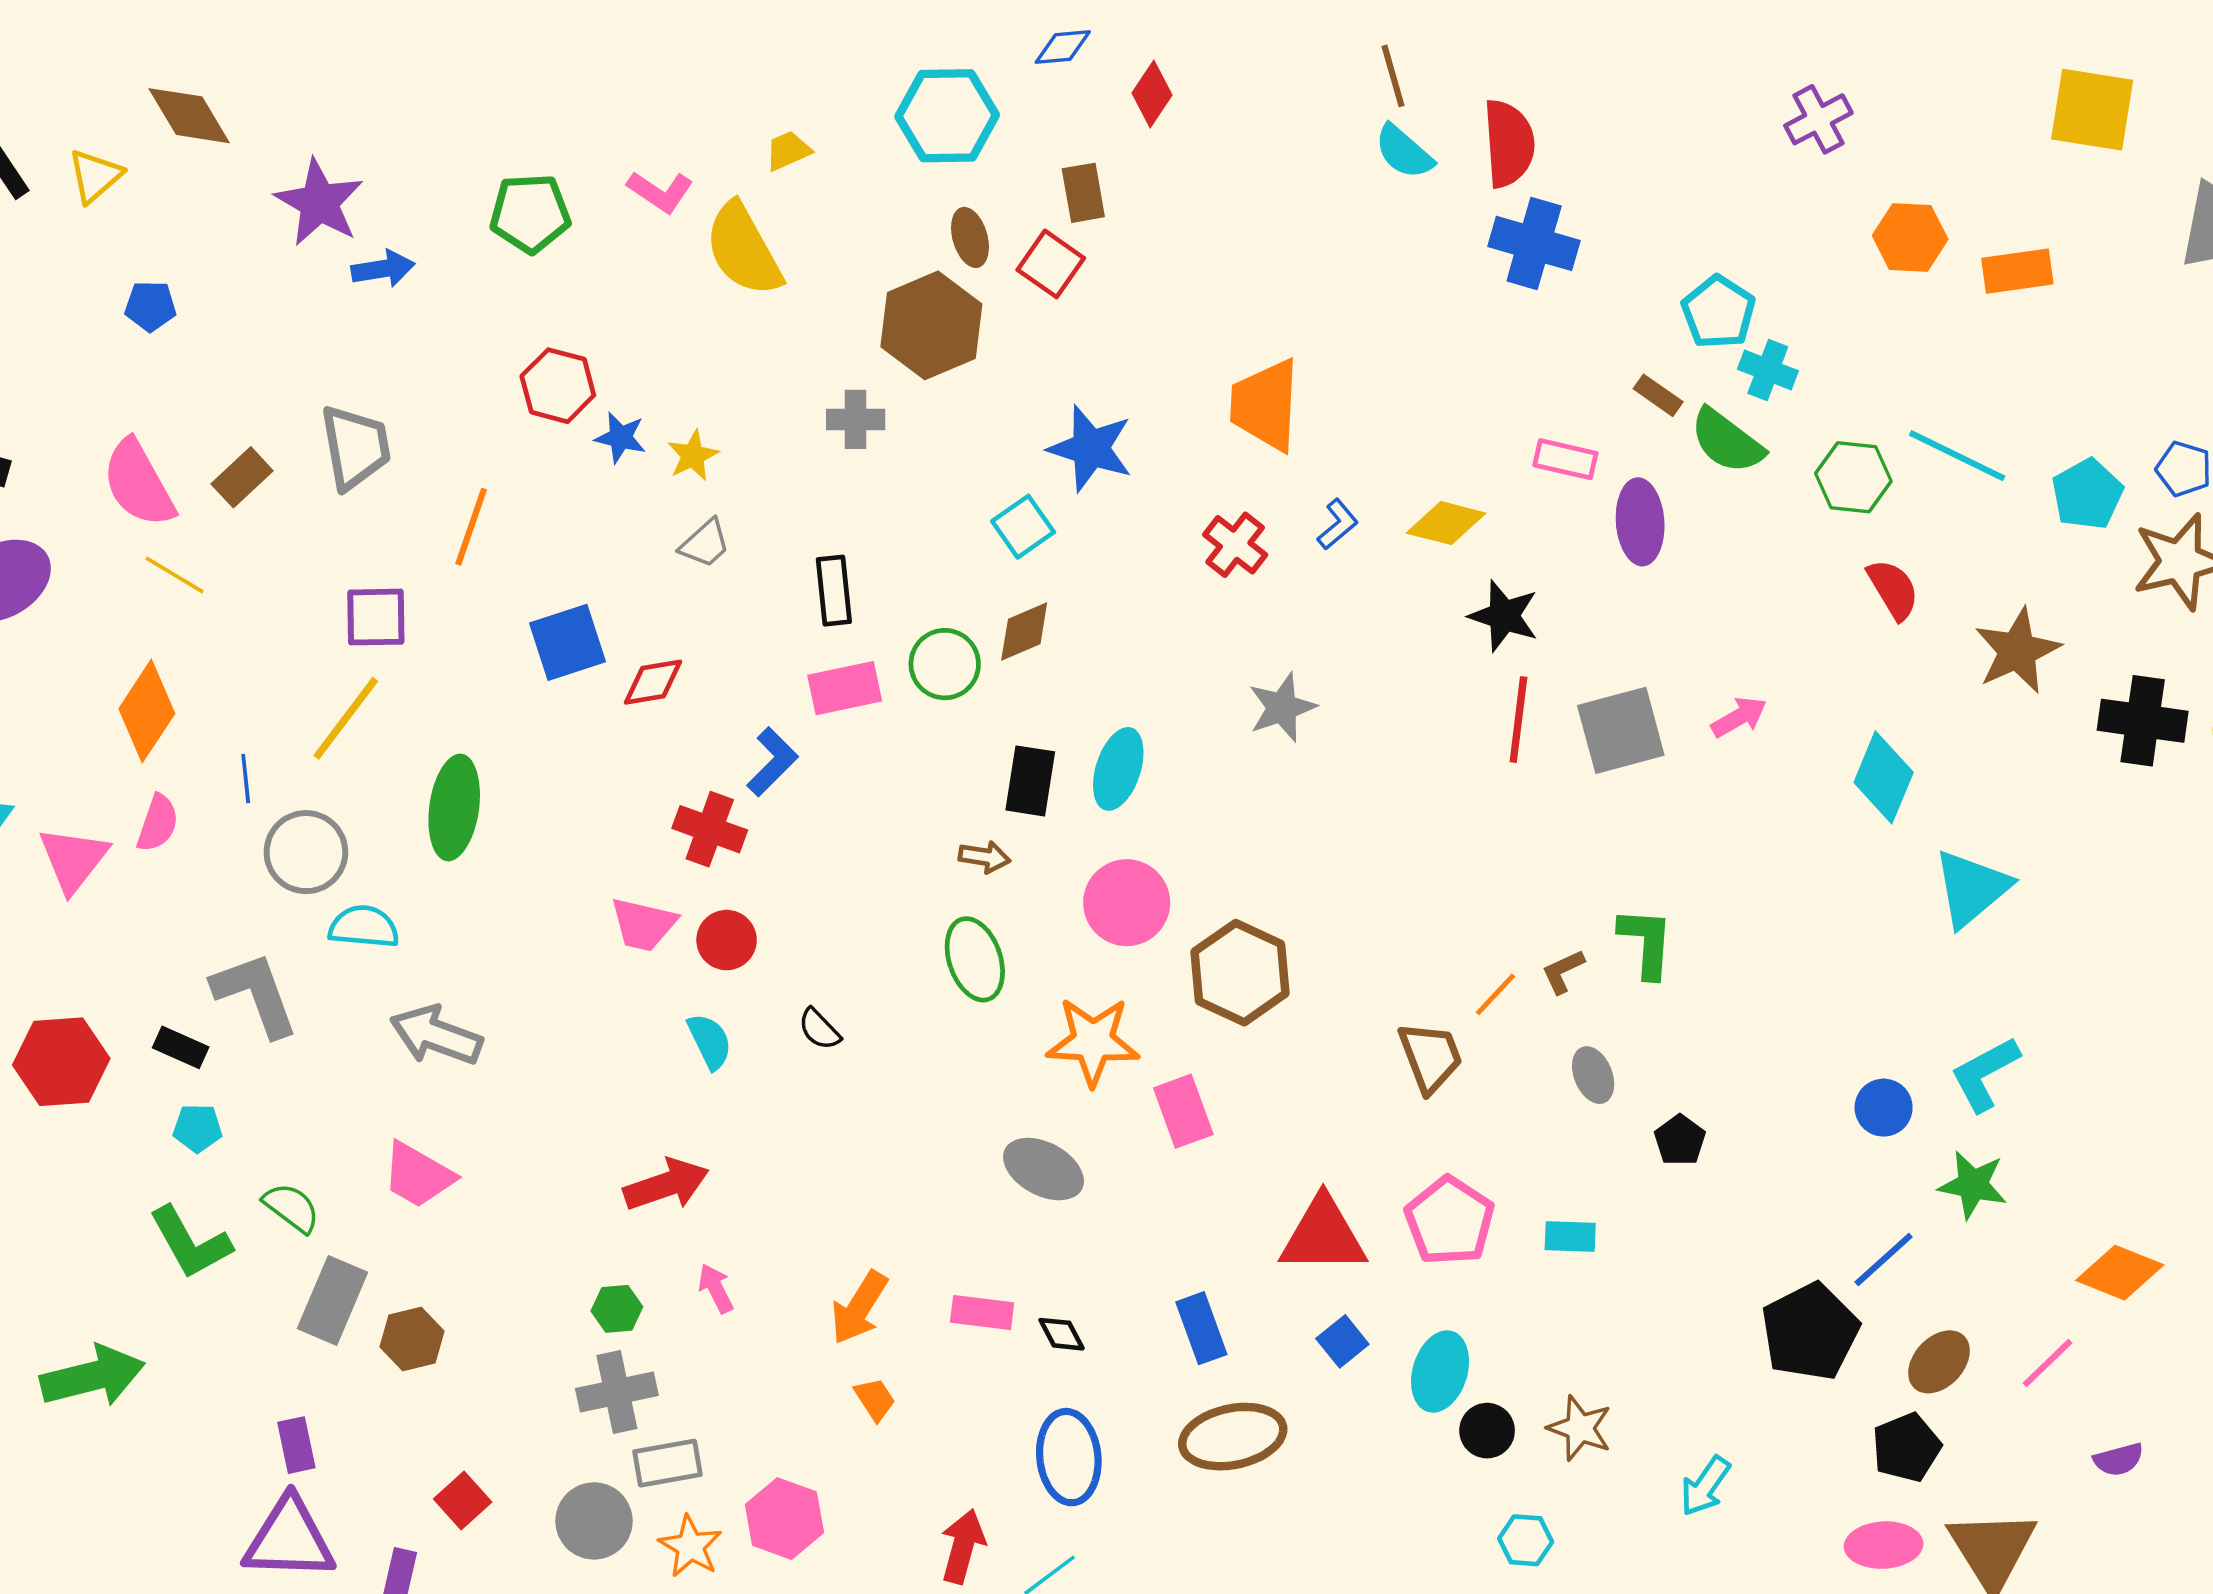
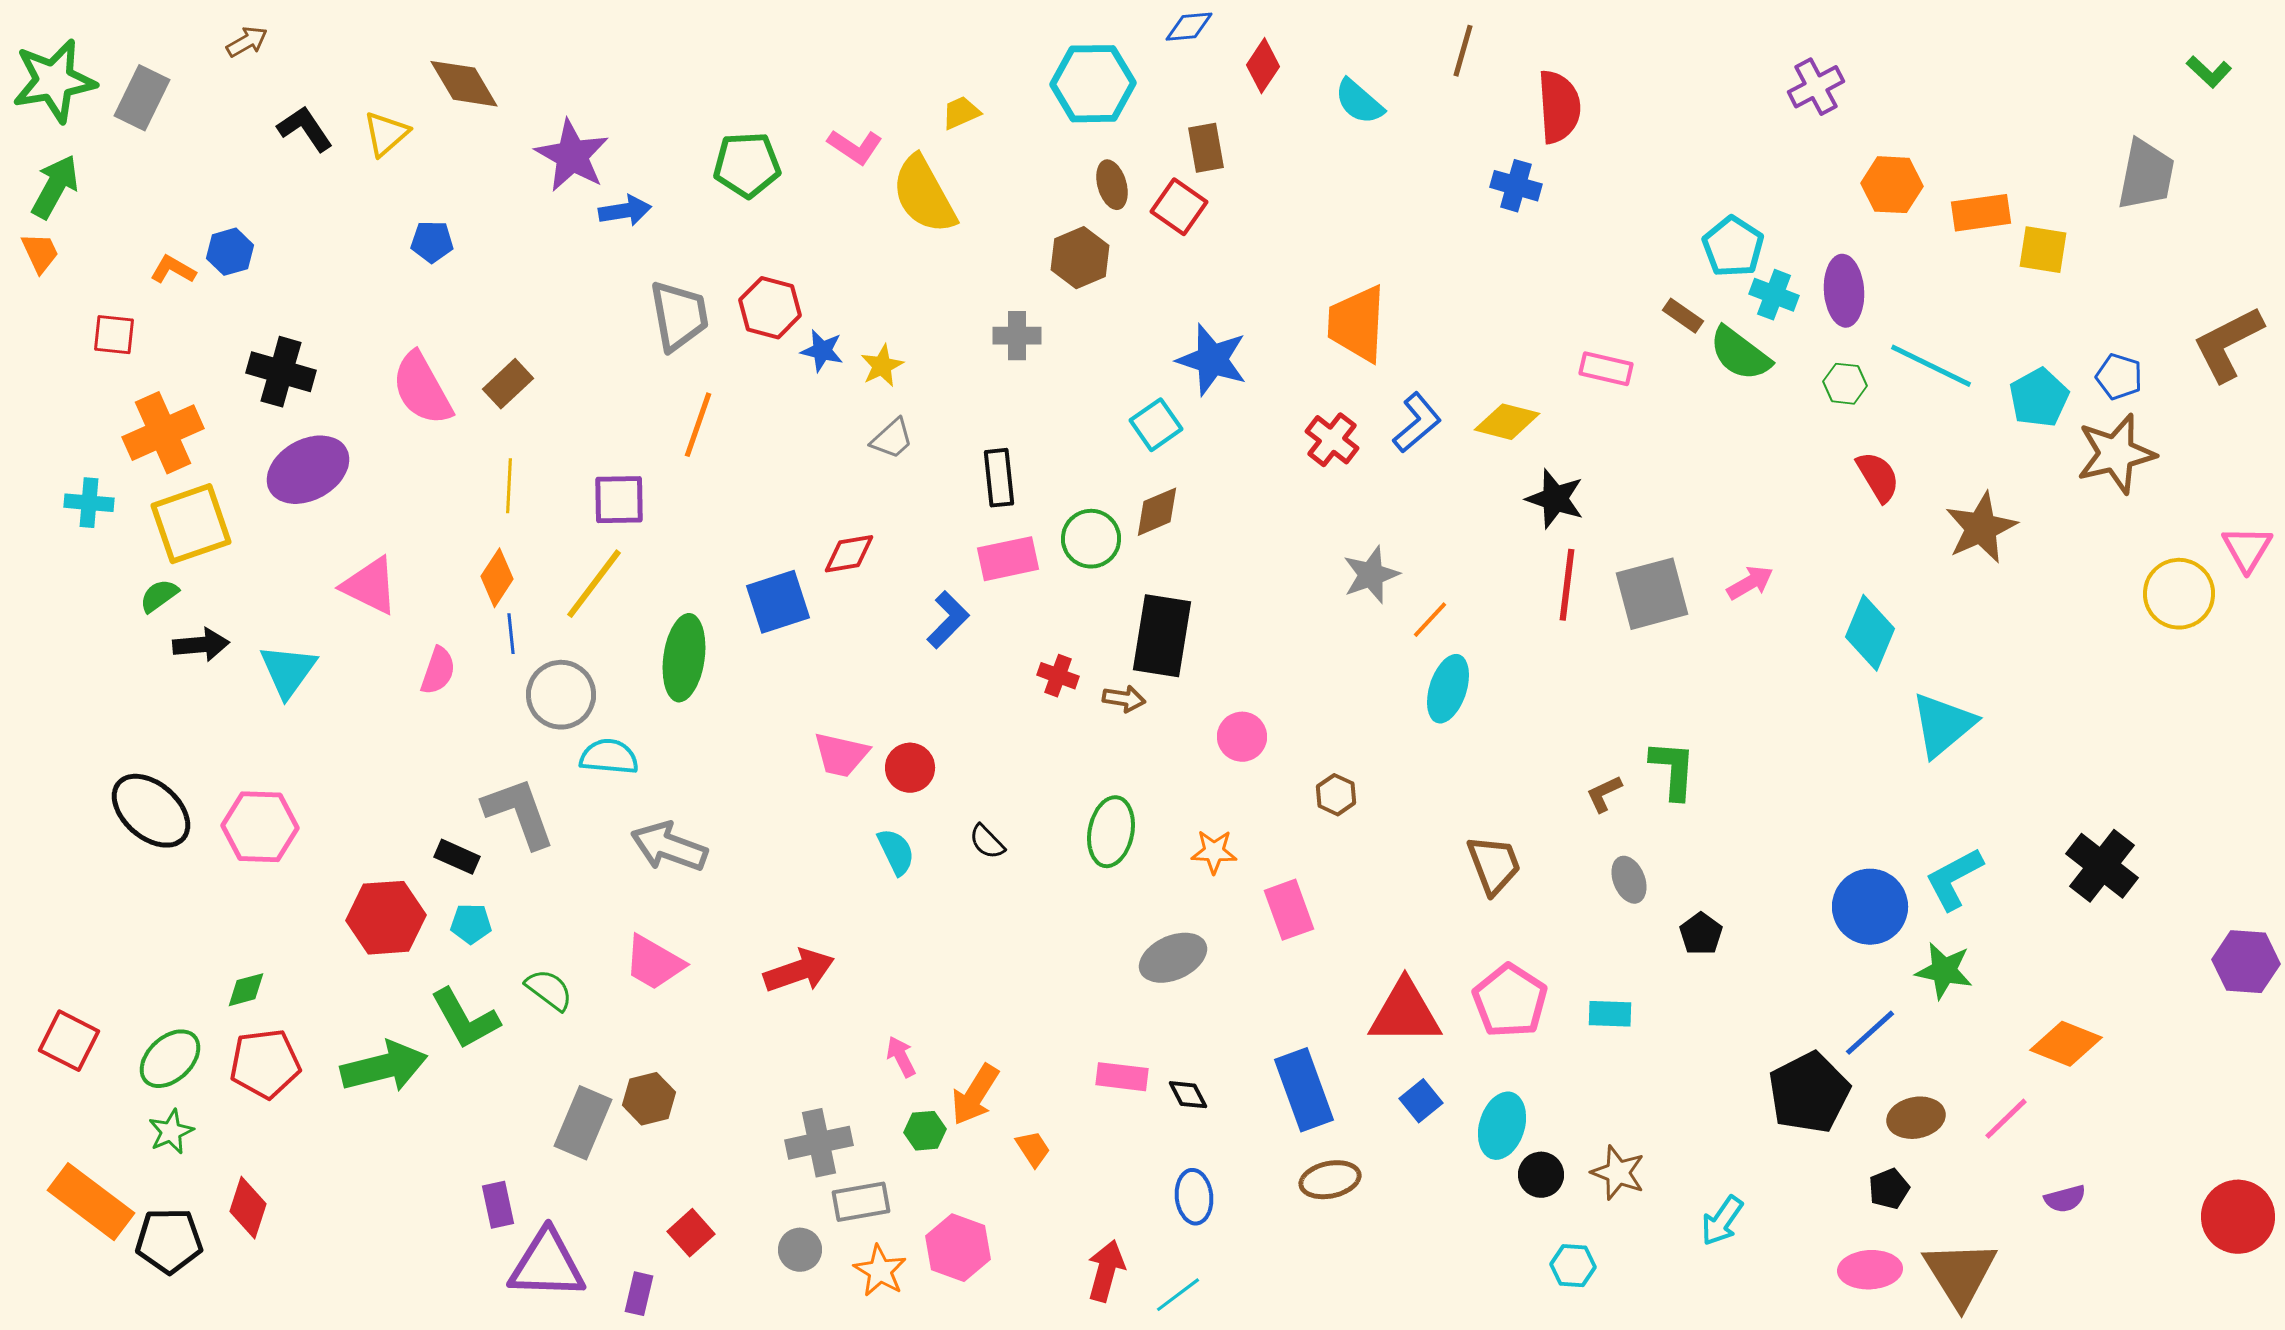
brown line: (1393, 76) -> (1463, 51), turned 32
yellow square: (2092, 110) -> (2043, 250), moved, size x0.7
cyan semicircle: (1404, 152) -> (1359, 102), moved
blue cross: (1534, 243) -> (1516, 186), moved, size x0.7
brown hexagon: (931, 325) -> (1080, 258), size x0.7
gray trapezoid: (355, 447) -> (679, 316), moved
green hexagon: (1853, 477) -> (1845, 384), size x0.7
purple ellipse: (1640, 522) -> (1844, 291), moved
blue L-shape: (1338, 524) -> (1417, 423), size x1.4
yellow line: (175, 575) -> (509, 486), moved, turned 62
blue square: (567, 642) -> (778, 602), moved
orange diamond: (147, 711) -> (497, 578), moved, size x0.7
black cross: (2143, 721) -> (2102, 866), moved, turned 30
cyan ellipse: (1118, 769) -> (1448, 689), moved
black rectangle: (1030, 781) -> (1162, 636), size x1.4
red cross: (710, 829) -> (1058, 676), moved, size x0.7
pink triangle: (73, 859) -> (370, 586), moved, turned -42
pink circle: (1127, 903) -> (1242, 737), size x0.7
green ellipse: (975, 959) -> (1111, 832), moved, turned 30
brown hexagon: (1240, 973) -> (1336, 795), size x0.5
orange line: (1495, 994) -> (1430, 620), moved
orange star: (1093, 1041) -> (1214, 852), size x0.6
red hexagon: (61, 1062) -> (386, 918), moved
blue circle: (1884, 1108) -> (1870, 907), size x1.6
gray ellipse: (1044, 1169) -> (1173, 958), turned -52
red arrow: (666, 1185) -> (799, 971), moved
gray rectangle: (332, 1300) -> (583, 1123), moved
orange arrow: (859, 1308) -> (975, 1095), moved
green hexagon: (617, 1309) -> (925, 1131), moved
blue rectangle: (1201, 1328) -> (1304, 1090), size x1.4
brown ellipse: (1939, 1362) -> (1916, 1118), turned 36
green arrow: (93, 1376) -> (384, 1067), moved
brown ellipse: (1233, 1437) -> (1330, 1180), size x0.7
purple rectangle: (296, 1445) -> (498, 1205), moved
black pentagon: (1906, 1447) -> (1889, 1189), size x0.7
blue ellipse: (1069, 1457) -> (1194, 1197), size x0.7
gray circle: (594, 1521) -> (800, 1250), size x0.7

